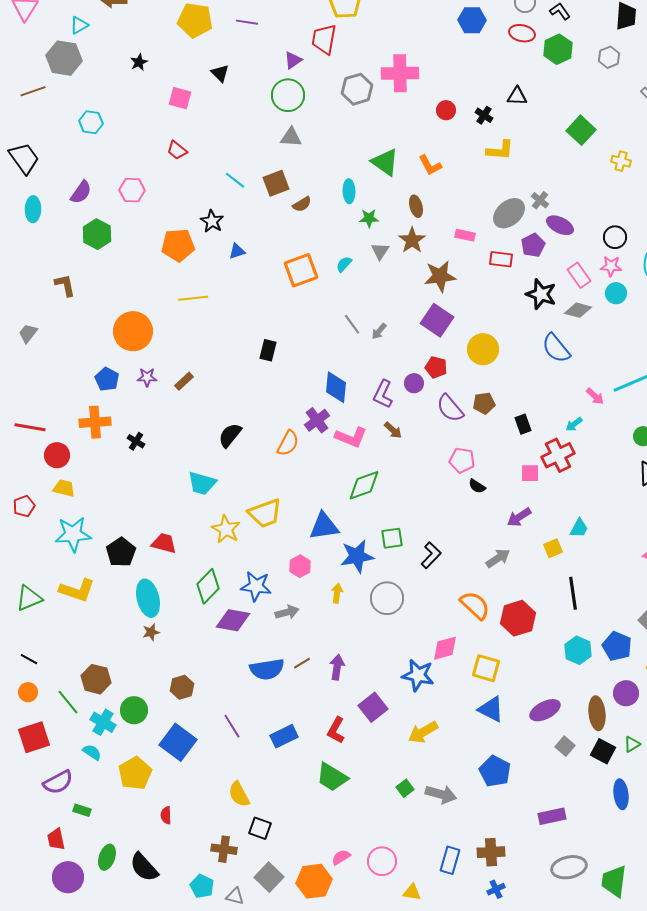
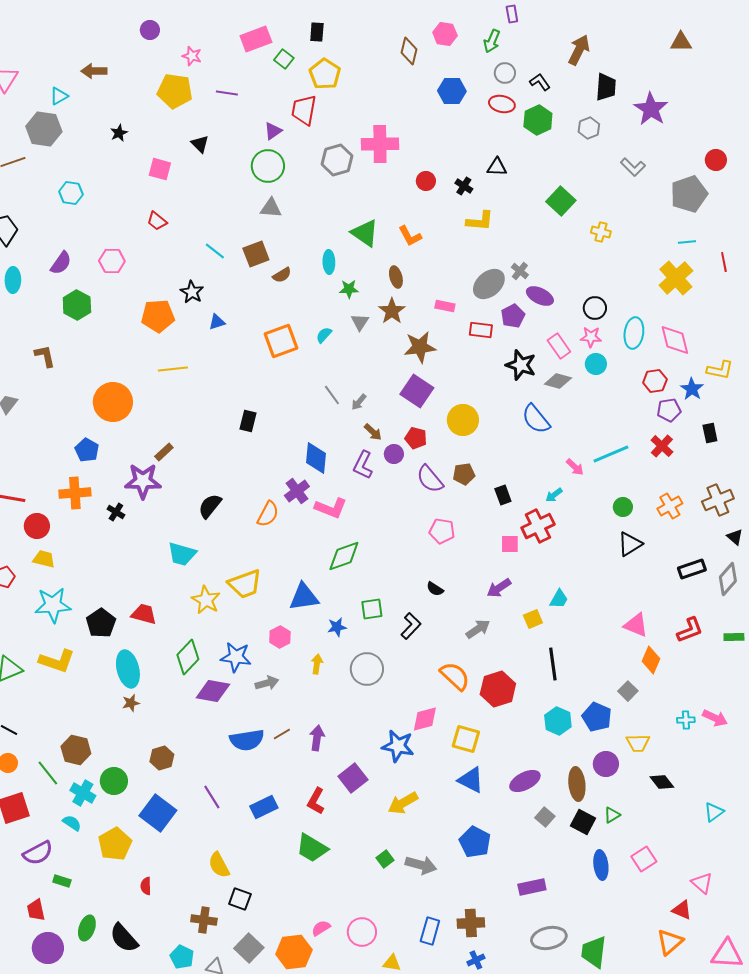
purple star: (147, 377) -> (143, 481), moved, size x1.8
brown arrow: (393, 430) -> (373, 432), moved
black semicircle: (477, 486) -> (435, 589), moved
blue star: (357, 556) -> (337, 627), size x0.6

